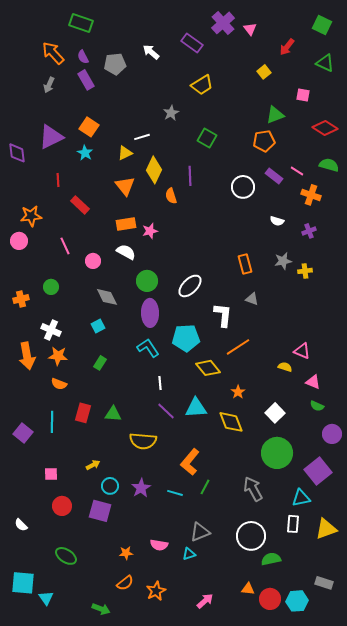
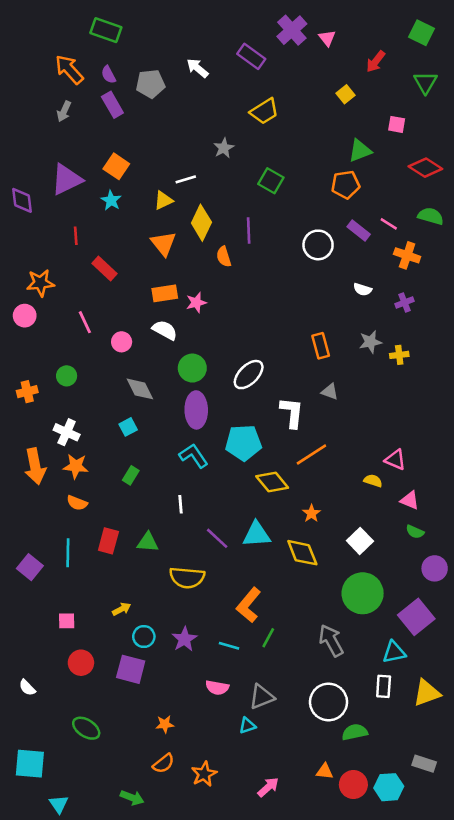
green triangle: (325, 63) -> (425, 83), turned 36
white line: (160, 383) -> (181, 504), moved
pink semicircle: (159, 545) -> (217, 688), moved
cyan triangle: (46, 598) -> (59, 804), moved

